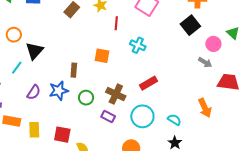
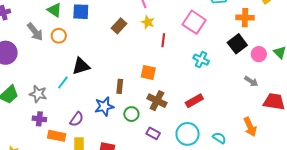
orange circle: (14, 35) -> (59, 36), moved
pink circle: (213, 44) -> (259, 54), moved
cyan cross: (138, 45) -> (201, 60), moved
black triangle: (34, 51) -> (81, 66), turned 30
purple semicircle: (34, 92) -> (77, 119), moved
brown cross: (116, 94) -> (157, 101), moved

